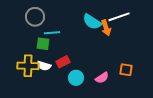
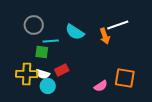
cyan semicircle: (92, 22) -> (75, 32), moved
orange square: (126, 70) -> (125, 78), size x1.5
cyan circle: (76, 78) -> (48, 86), moved

